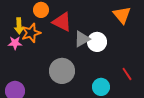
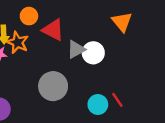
orange star: (31, 33) -> (17, 42), turned -30
red line: (127, 74) -> (117, 100), moved

